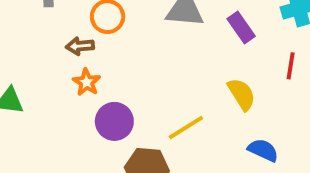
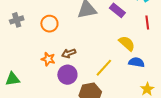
brown arrow: (80, 46) -> (69, 53), moved
blue semicircle: (263, 150) -> (136, 62), moved

